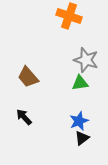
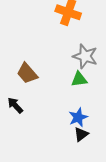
black arrow: (24, 117) -> (15, 105), moved

